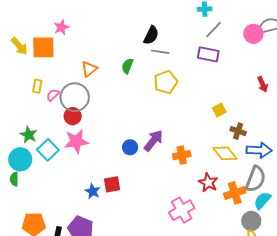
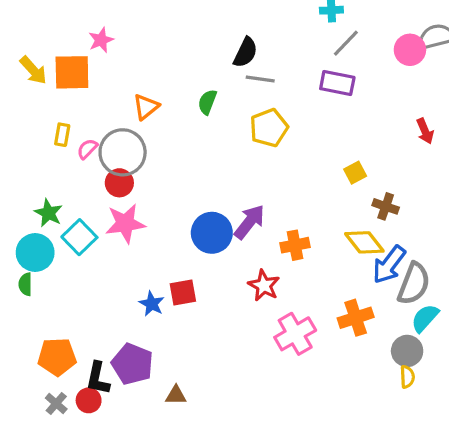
blue circle: (130, 147) -> (212, 233), size x1.6
blue arrow: (259, 150) -> (389, 265), moved, turned 125
red star: (208, 183) -> (264, 285), moved
orange cross: (235, 193) -> (356, 318), moved

